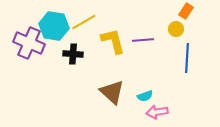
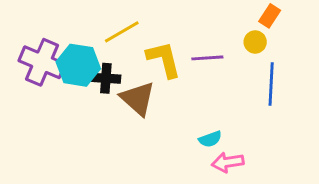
cyan hexagon: (54, 26) -> (78, 65), moved
brown triangle: (112, 92) -> (138, 99), moved

